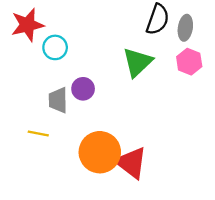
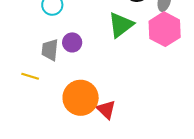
pink hexagon: (189, 62) -> (165, 29), size x1.5
red triangle: (131, 163) -> (106, 110), size x0.7

